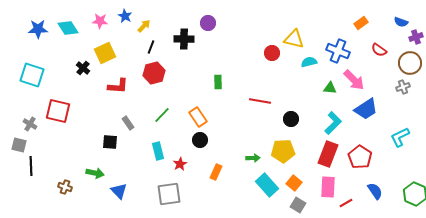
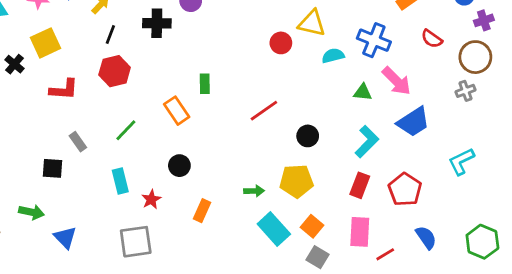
red line: (260, 101) -> (264, 111), turned -45
orange rectangle: (198, 117) -> (177, 111), moved
red rectangle: (328, 154) -> (360, 185), size x0.7

